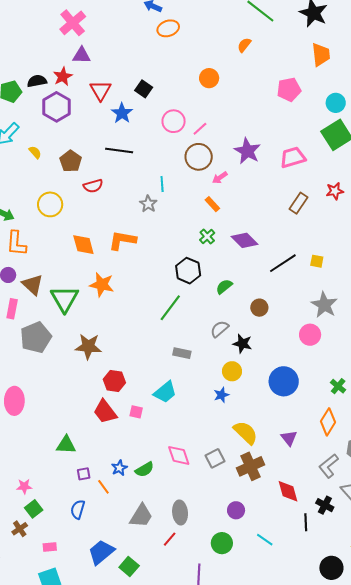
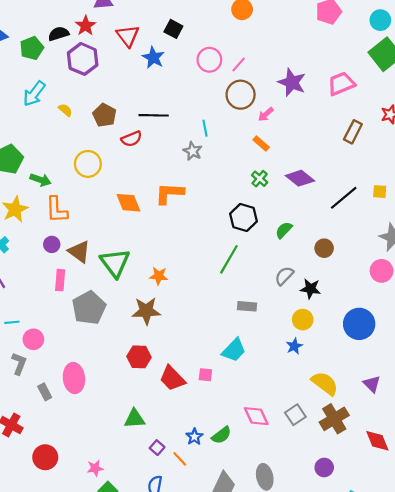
black line: (119, 150) -> (154, 115), moved
orange star: (102, 285) -> (159, 276), moved, size x0.7
red hexagon: (114, 381) -> (139, 357), moved
purple square: (84, 474) -> (157, 448), turned -32

